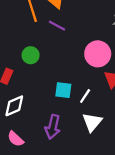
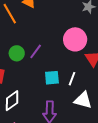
purple line: (57, 26) -> (36, 51), moved, turned -70
white triangle: (92, 122) -> (83, 100), turned -42

